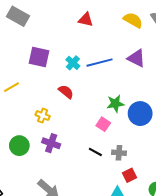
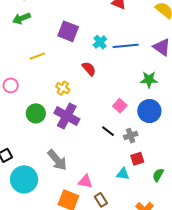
green star: (115, 104) -> (149, 80), moved
blue circle: (140, 114) -> (149, 111), moved
purple cross: (51, 143) -> (67, 116), size x1.4
gray cross: (119, 153) -> (131, 136), turned -32

